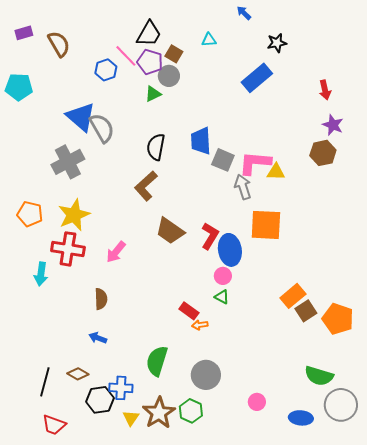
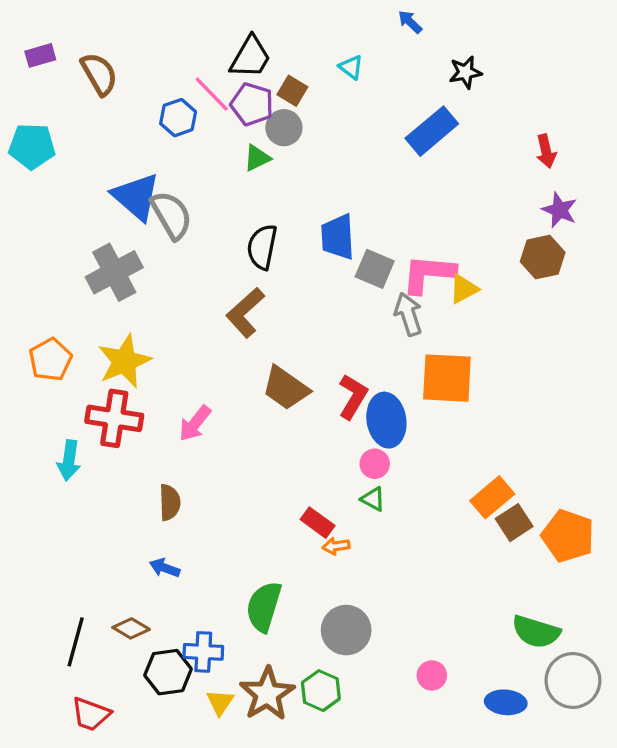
cyan triangle: (209, 40) -> (351, 67), turned 42
yellow triangle: (276, 172) -> (464, 289), turned -30
orange pentagon: (30, 214) -> (50, 360), turned 30

